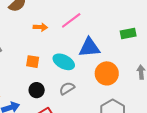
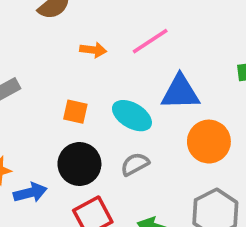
black circle: (37, 90) -> (79, 164), size x1.5

